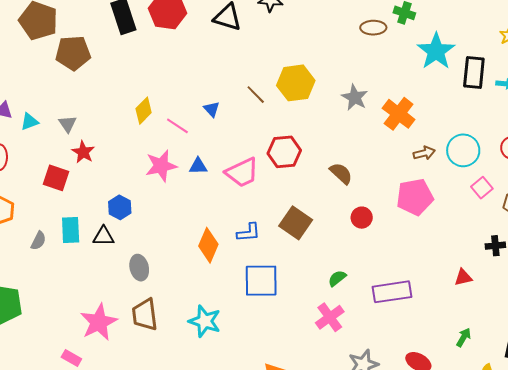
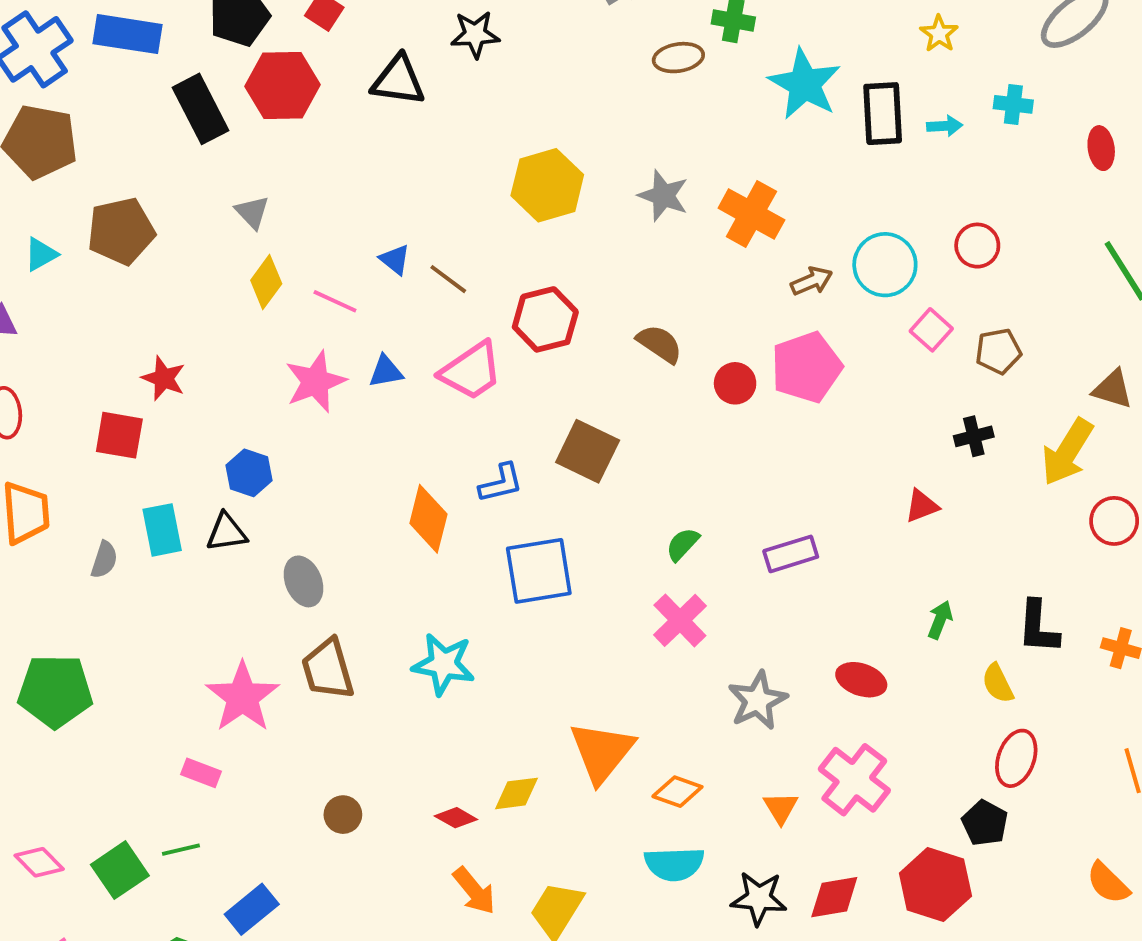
brown pentagon: (73, 53) -> (121, 231), moved
brown line: (256, 95) -> (448, 279), moved
cyan triangle: (29, 122) -> (41, 254), moved
gray triangle: (67, 124) -> (252, 212), moved
red circle: (362, 218) -> (735, 383), moved
purple rectangle: (392, 292) -> (791, 554), size x0.7

